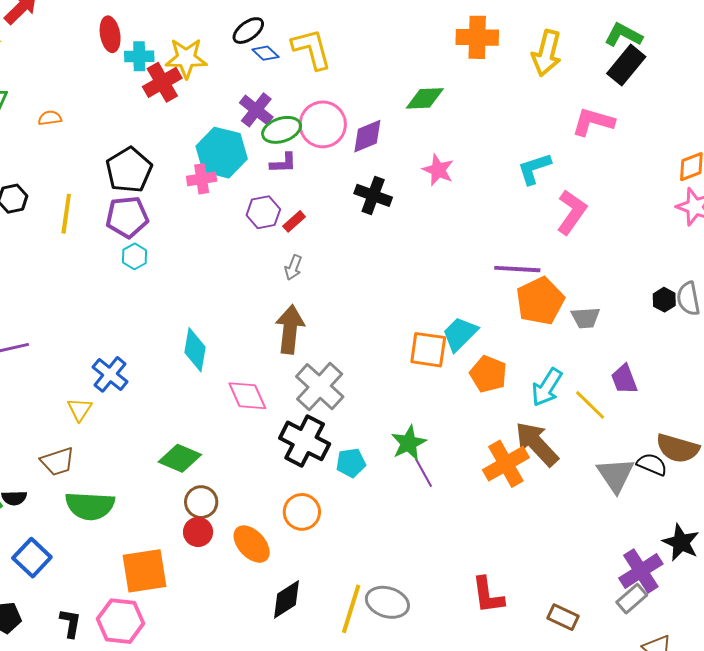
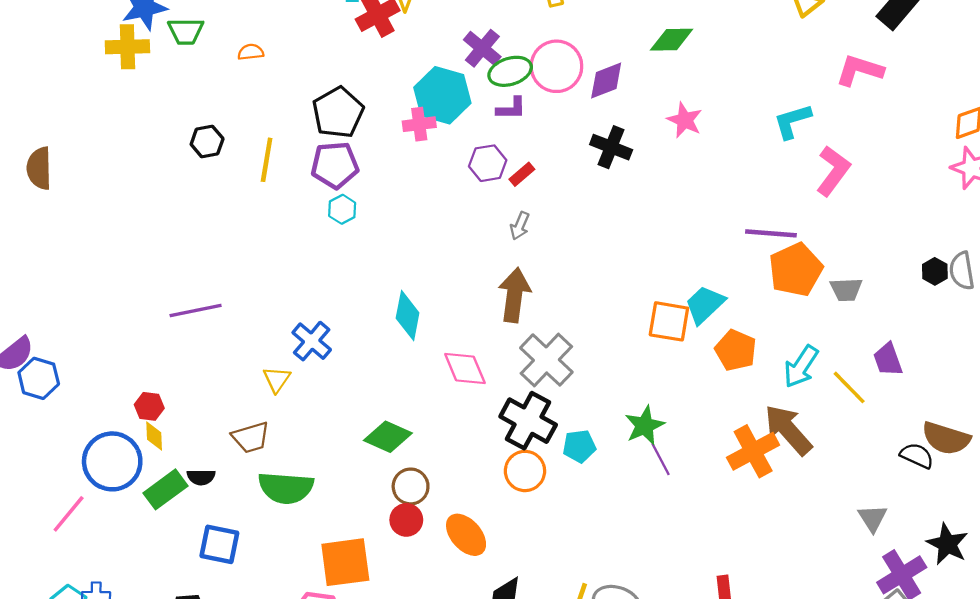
gray triangle: (616, 475) -> (873, 518), moved, size x0.7
orange circle: (302, 512) -> (525, 471), moved
blue square: (32, 558) -> (219, 544), turned -33

